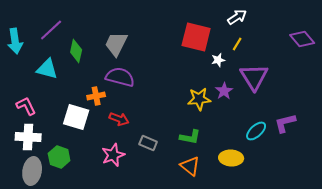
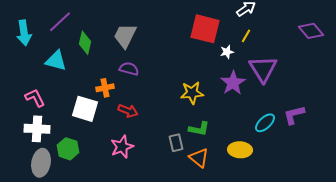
purple semicircle: (120, 77) -> (129, 69), size x0.7
purple star: (224, 91) -> (233, 83), size x1.4
yellow star: (199, 99) -> (192, 93), moved
gray rectangle: (148, 143) -> (176, 143), moved, turned 54

